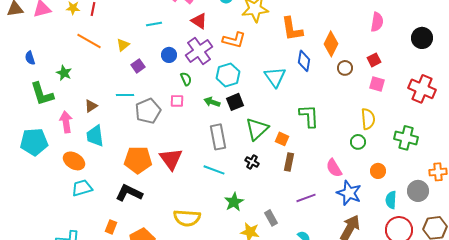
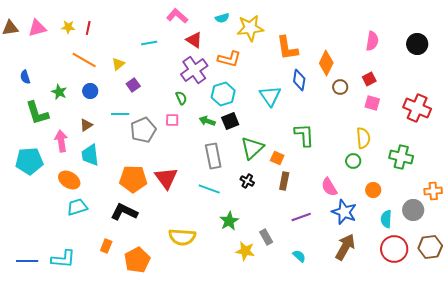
black circle: (422, 38) -> (417, 44), moved
blue circle: (169, 55) -> (90, 91), moved

